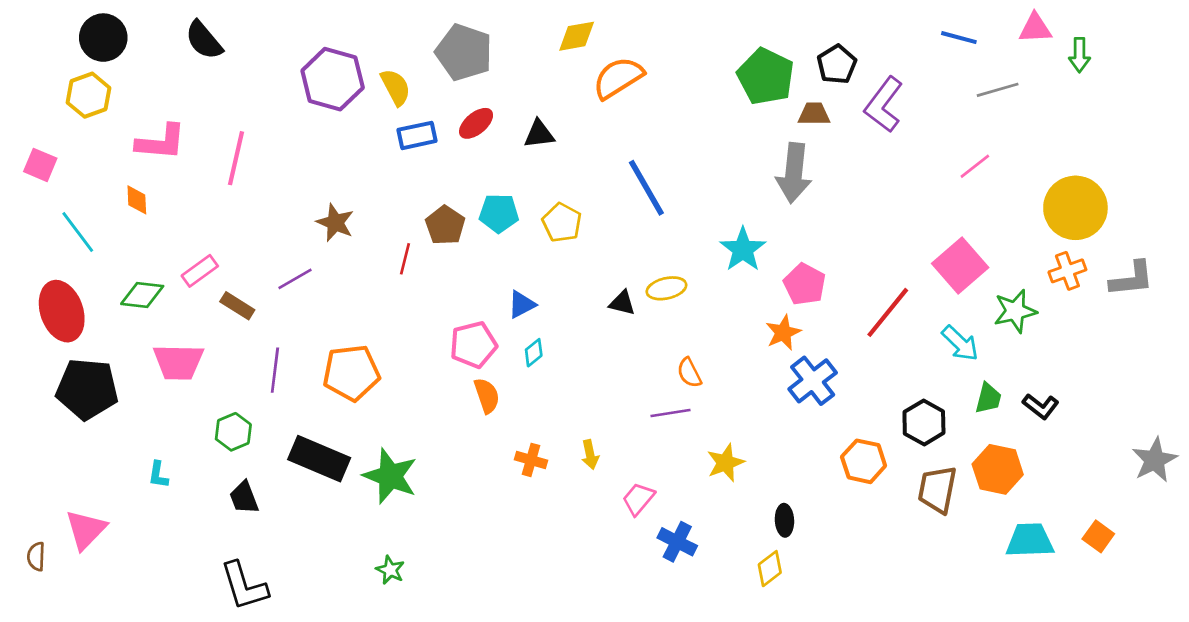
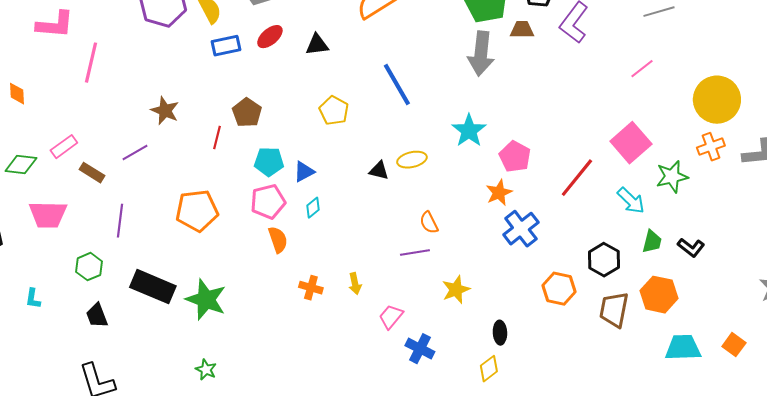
pink L-shape: (161, 142) -> (55, 25), moved
gray arrow: (794, 173) -> (481, 54), moved
cyan pentagon: (499, 213) -> (269, 162), moved
orange pentagon: (351, 373) -> (197, 211), moved

